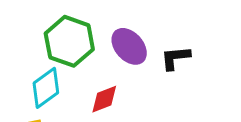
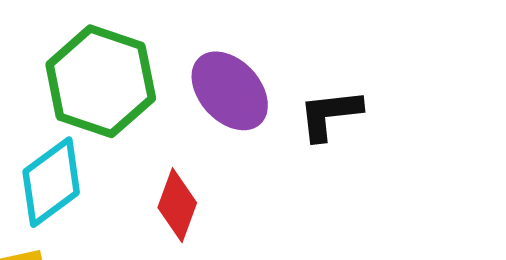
red diamond: (104, 99) -> (177, 205), turned -48

